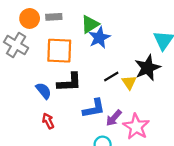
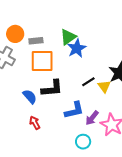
gray rectangle: (54, 17) -> (36, 41), moved

